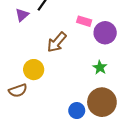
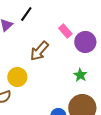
pink rectangle: (84, 21) -> (65, 31), turned 32

